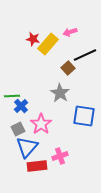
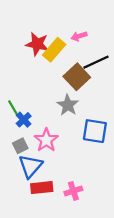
red star: (33, 39) -> (37, 44), size x1.5
brown square: (68, 68) -> (77, 77), size x1.6
green line: (12, 96) -> (13, 108), turned 63
pink cross: (60, 156) -> (73, 191), moved

